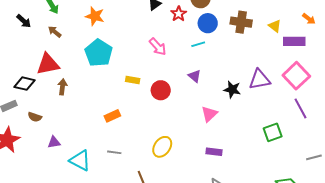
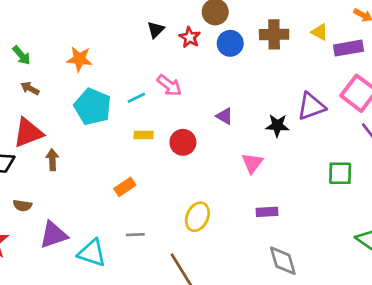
cyan line: (198, 44) -> (136, 98), moved
green square: (273, 132) -> (340, 173), turned 30
purple triangle: (54, 142) -> (53, 235), size x1.6

